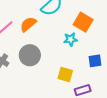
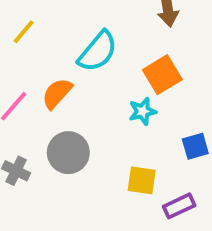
orange square: (83, 22) -> (162, 75), turned 36

